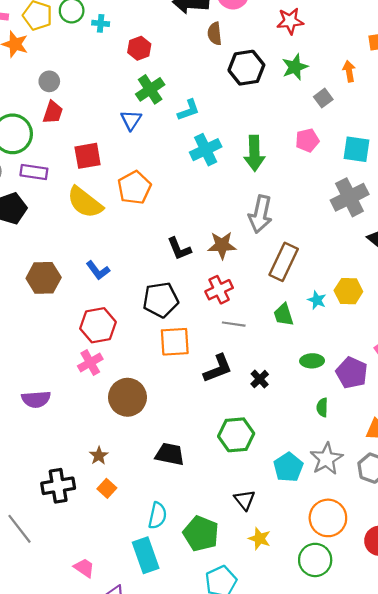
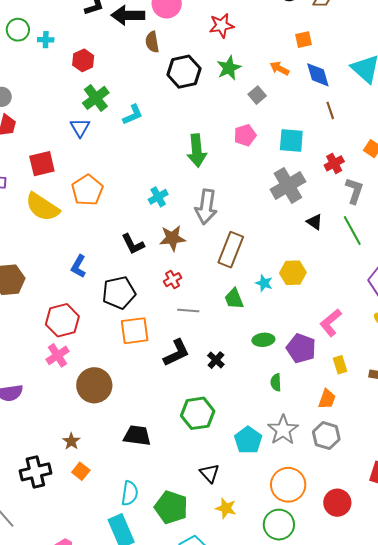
orange arrow: (349, 71) -> (280, 68), turned -48
cyan cross: (206, 150) -> (158, 197), moved, size x0.7
blue L-shape: (98, 270) -> (79, 266), moved, turned 70
red cross: (219, 290) -> (173, 280), size x0.7

